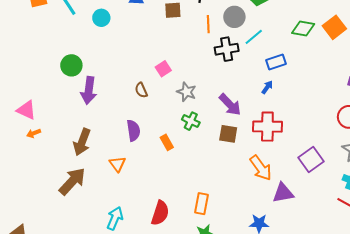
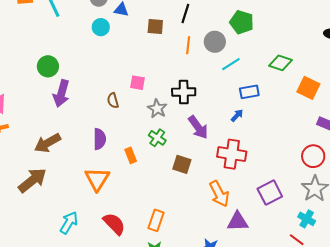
cyan circle: (101, 18) -> (101, 27), moved
orange square: (334, 27) -> (308, 88), moved, turned -35
black cross: (227, 49) -> (184, 92), moved
pink square: (163, 69) -> (138, 83), turned 35
brown square: (228, 134) -> (182, 164), moved
brown arrow: (82, 142) -> (48, 143), turned 32
orange triangle: (117, 164) -> (97, 179), moved, size x1.5
red semicircle: (160, 213) -> (114, 224), turned -70

